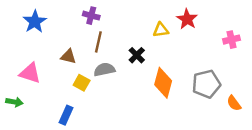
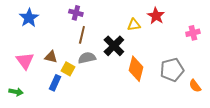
black cross: (137, 55) -> (114, 46), size x1.5
brown triangle: (68, 56) -> (51, 57), moved
pink triangle: (30, 73) -> (25, 61), turned 36
green arrow: (14, 102) -> (16, 92), moved
blue rectangle: (66, 115) -> (55, 83), moved

